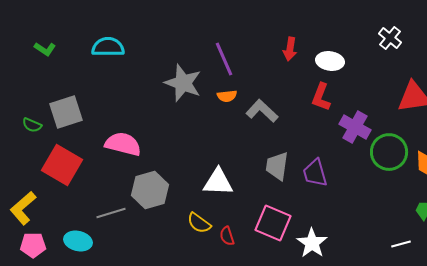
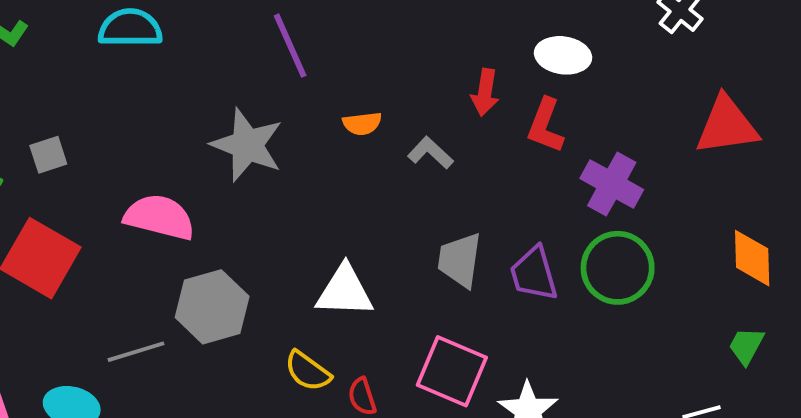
red arrow: (290, 49) -> (485, 92), moved
purple line: (224, 59) -> (290, 46), moved
gray star: (183, 83) -> (247, 145), moved
gray L-shape: (262, 111) -> (430, 153), size x0.7
gray square: (66, 112) -> (48, 155), size x0.6
green circle: (389, 152) -> (618, 268), moved

